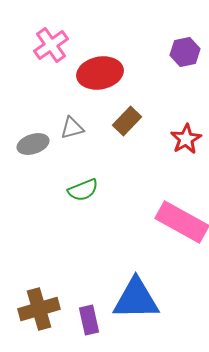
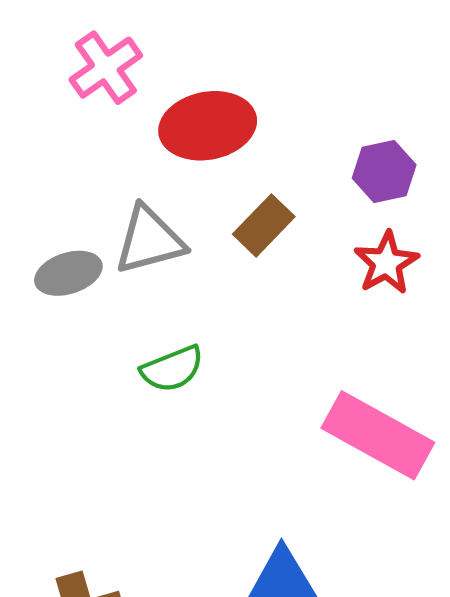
purple hexagon: (185, 52) -> (384, 171), moved
gray triangle: (72, 128) -> (149, 240), size x1.5

